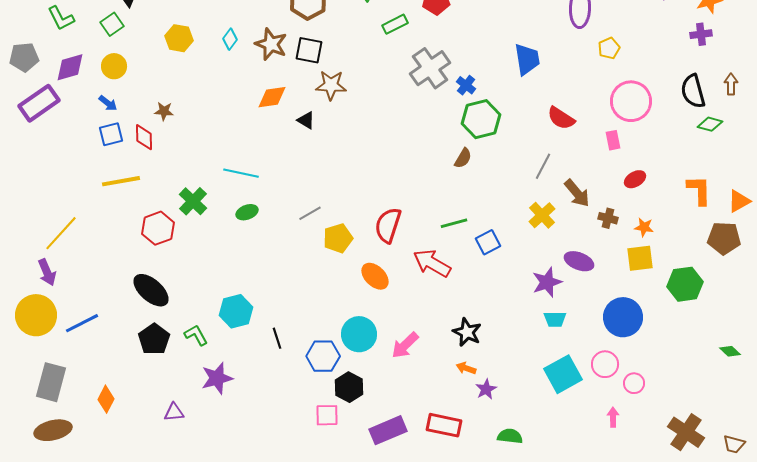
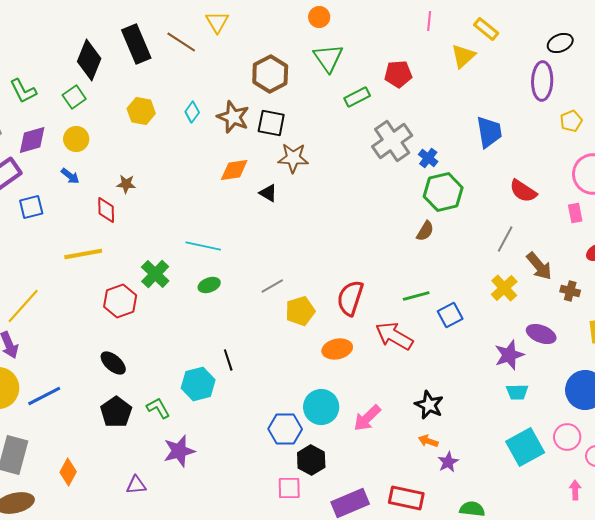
blue square: (111, 134) -> (31, 207), moved
orange ellipse: (375, 276) -> (337, 349), turned -56
black ellipse: (151, 290) -> (113, 363), size x0.7
black line: (277, 338) -> (228, 360), moved

